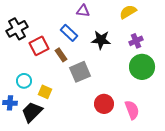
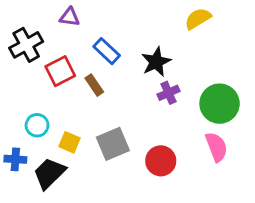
purple triangle: (83, 11) -> (70, 17), moved
black star: (101, 40) -> (156, 62), turned -30
purple cross: (136, 41) -> (168, 93), moved
gray square: (80, 72) -> (113, 144), moved
pink semicircle: (132, 110) -> (216, 147), moved

